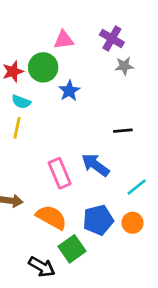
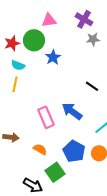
black line: (123, 131) -> (92, 86), turned 40
orange semicircle: (51, 217) -> (40, 149), size x0.6
blue pentagon: (98, 220) -> (74, 151), turned -30

